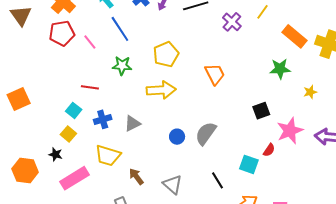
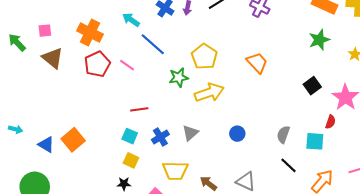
green star: (122, 66) -> (179, 77), moved
gray semicircle: (206, 133) -> (283, 134), moved, size x0.7

